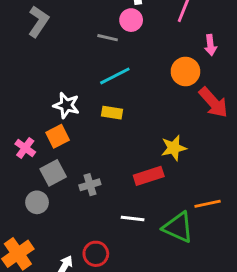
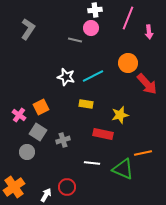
pink arrow: (210, 45) -> (149, 32), moved
cyan line: (115, 76) -> (93, 76), moved
white star: (66, 105) -> (66, 77), moved
yellow rectangle: (112, 113) -> (86, 104), moved
gray square: (53, 173) -> (38, 132), turned -30
red rectangle: (149, 176) -> (103, 134), turned 30

